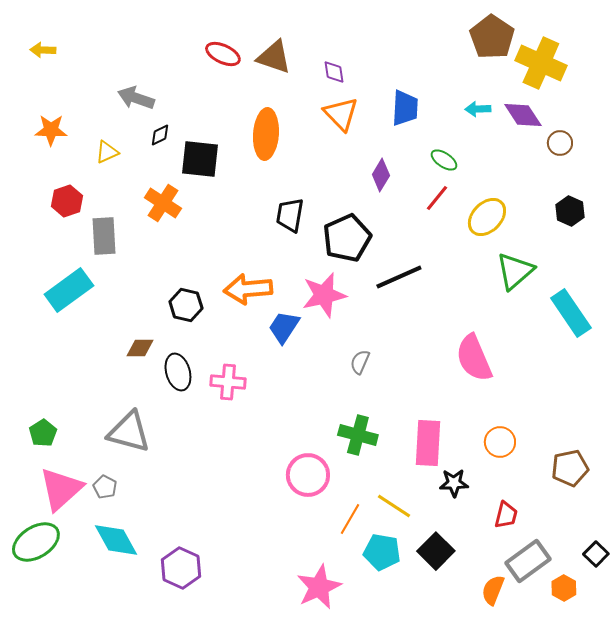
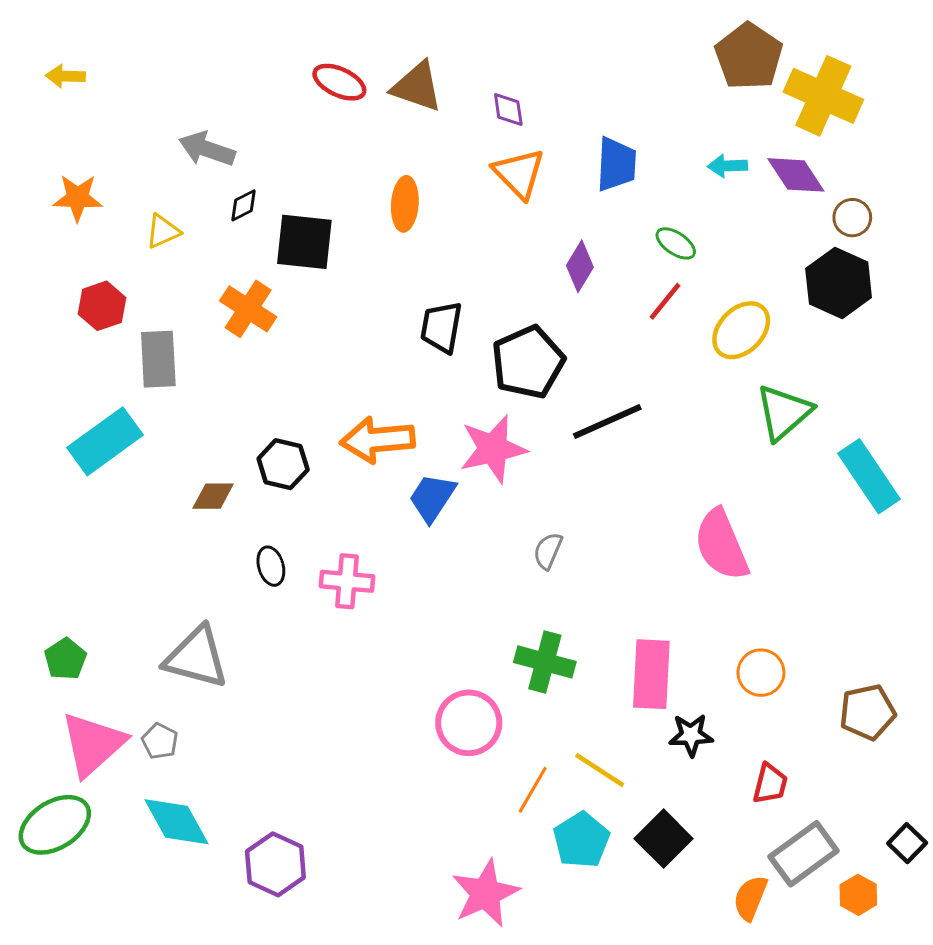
orange ellipse: (266, 134) -> (405, 204), size x0.7
black hexagon: (570, 211) -> (839, 283), moved, size x1.5
brown diamond: (140, 348) -> (213, 496), moved
black ellipse: (178, 372) -> (271, 566), size x0.7
cyan pentagon: (382, 552) -> (581, 840), turned 30

